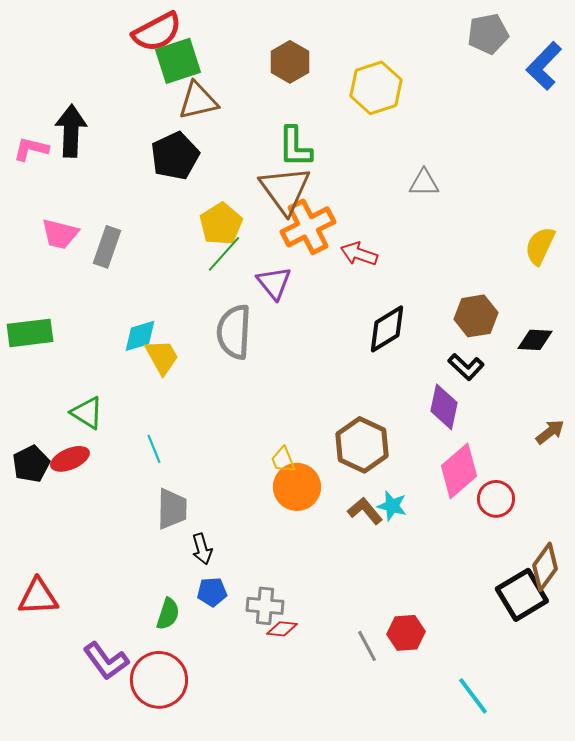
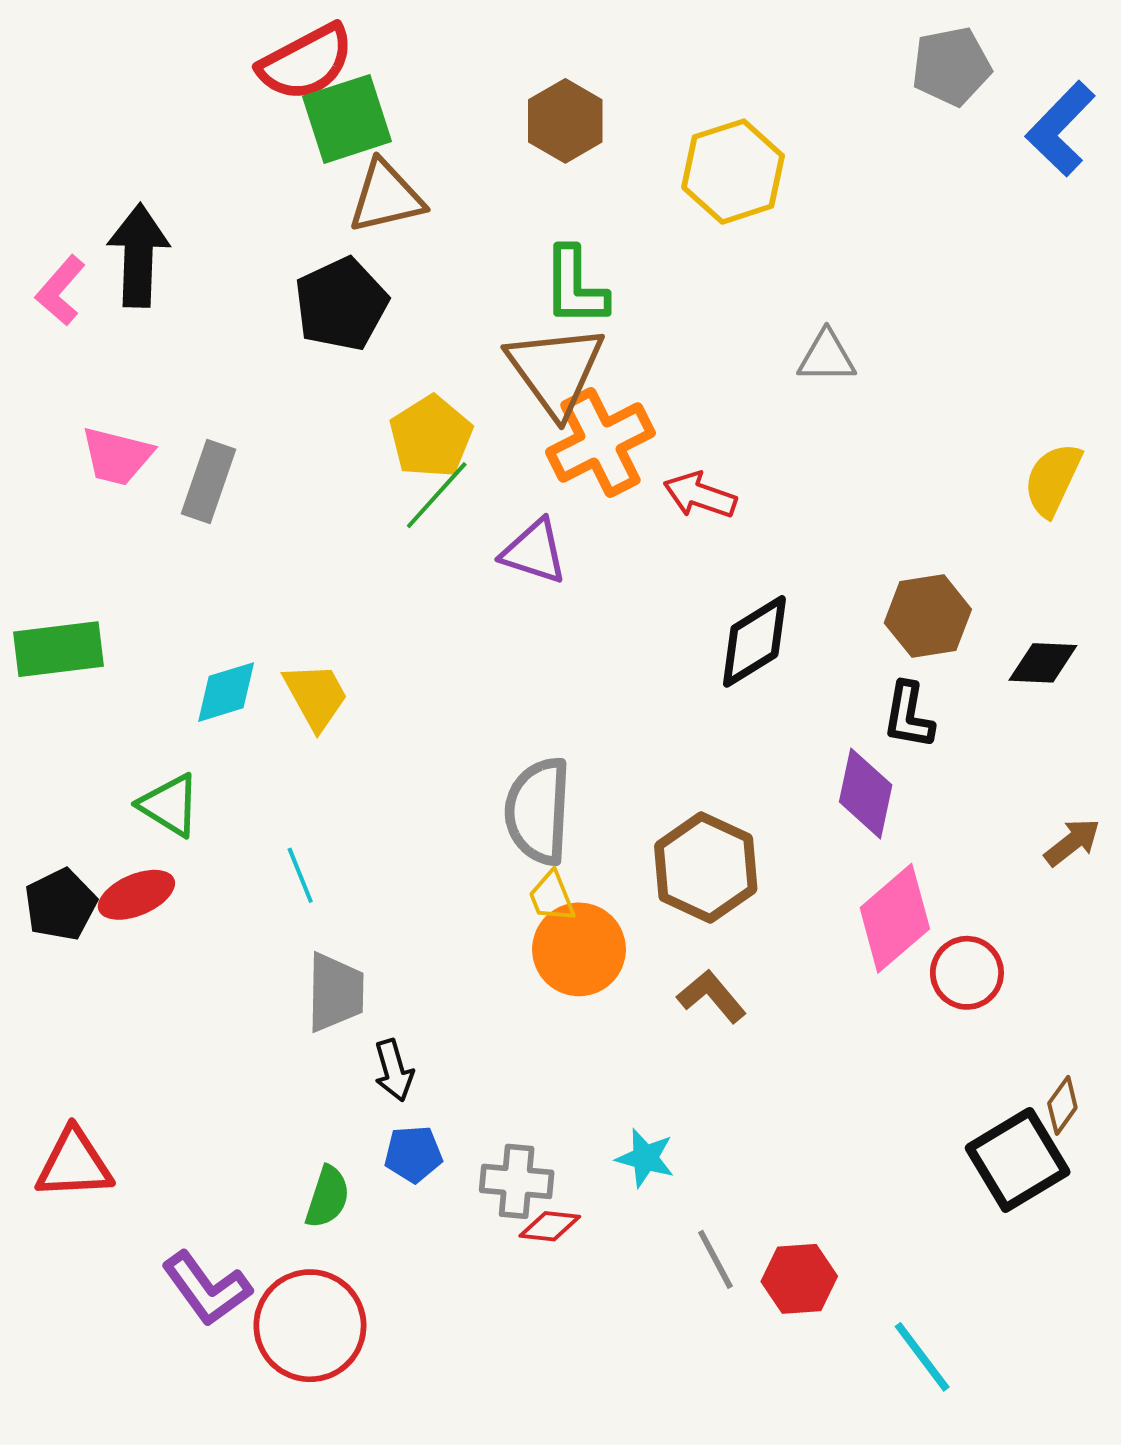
pink L-shape: (31, 149) -> (60, 290), turned -63
purple triangle: (274, 283) -> (534, 552), turned -33
gray semicircle: (234, 332) -> (538, 811), moved
cyan diamond: (140, 336) -> (226, 692), moved
black L-shape: (466, 367) -> (908, 715), turned 57
cyan star: (392, 506) -> (645, 1158), moved
brown diamond: (545, 567) -> (1062, 1105), size x0.6
red hexagon: (406, 633) -> (799, 1279), moved

